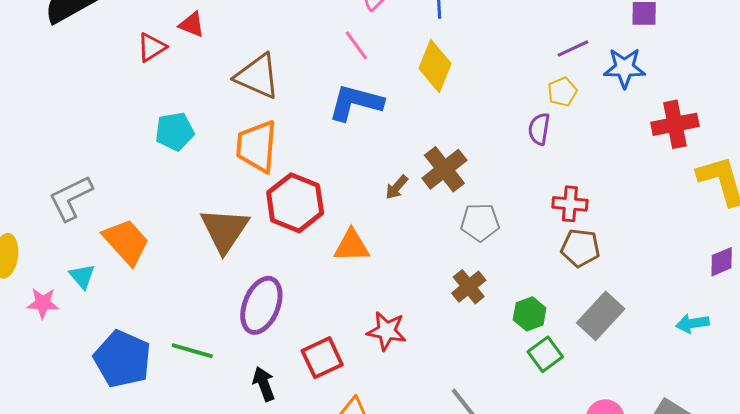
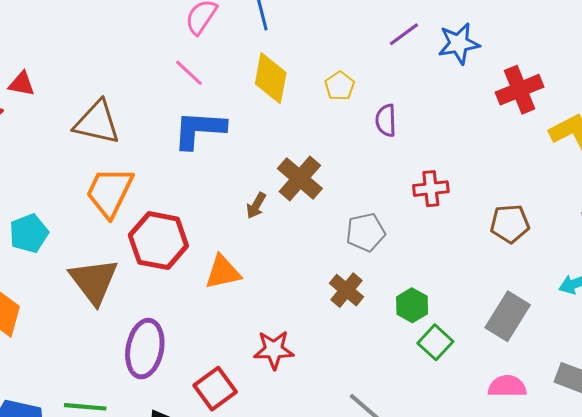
yellow pentagon: (562, 92) -> (340, 86), moved
cyan pentagon: (175, 131) -> (29, 233), moved
orange trapezoid: (257, 146) -> (110, 192), turned 32
gray pentagon: (480, 222) -> (366, 232), moved
brown pentagon: (580, 248) -> (510, 224), moved
gray rectangle: (601, 316) -> (508, 316), moved

